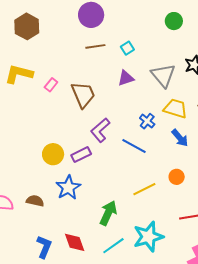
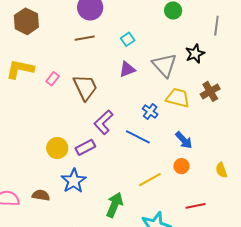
brown line: (95, 46) -> (85, 38), moved
blue arrow: (180, 138) -> (184, 140), moved

